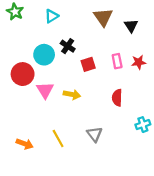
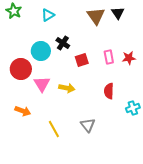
black triangle: (131, 26) -> (118, 13), moved
cyan cross: (143, 125) -> (133, 108), moved
orange arrow: (25, 144) -> (23, 111), moved

